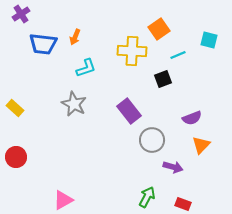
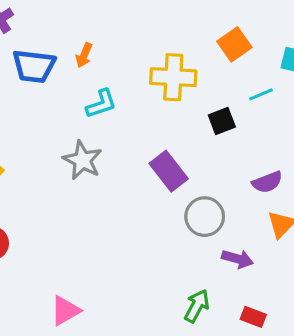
orange square: (159, 29) -> (234, 44), moved
cyan line: (178, 55) -> (261, 94), moved

